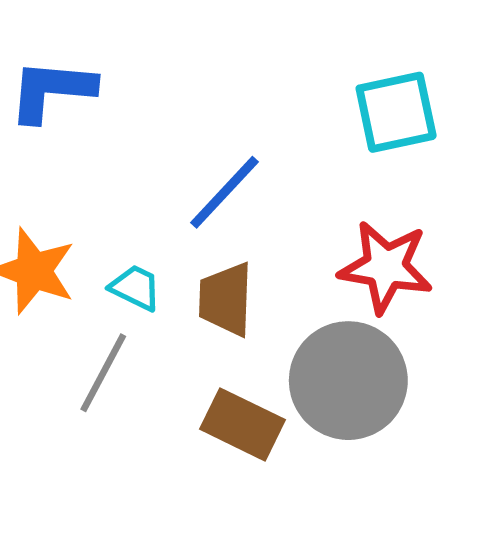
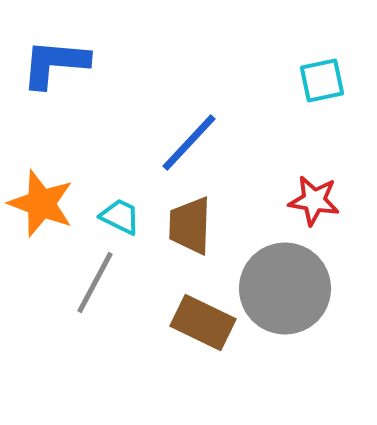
cyan square: (396, 112) -> (322, 80), size x0.7
red star: (386, 267) -> (314, 200), size x0.7

